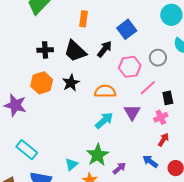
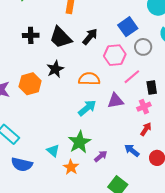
blue square: (127, 29) -> (128, 27), moved
orange hexagon: (42, 83) -> (30, 84), moved
purple triangle: (132, 112) -> (115, 101), turned 48
cyan triangle: (71, 164) -> (53, 151), turned -40

